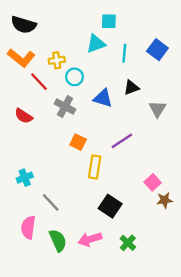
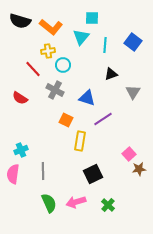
cyan triangle: (96, 44) -> (81, 37), turned -30
orange L-shape: (21, 58) -> (51, 27), moved
blue triangle: (103, 98) -> (87, 98), moved
gray line: (51, 202) -> (43, 171), turned 42
black square: (110, 206) -> (93, 174), turned 30
pink semicircle: (28, 227) -> (13, 174), moved

